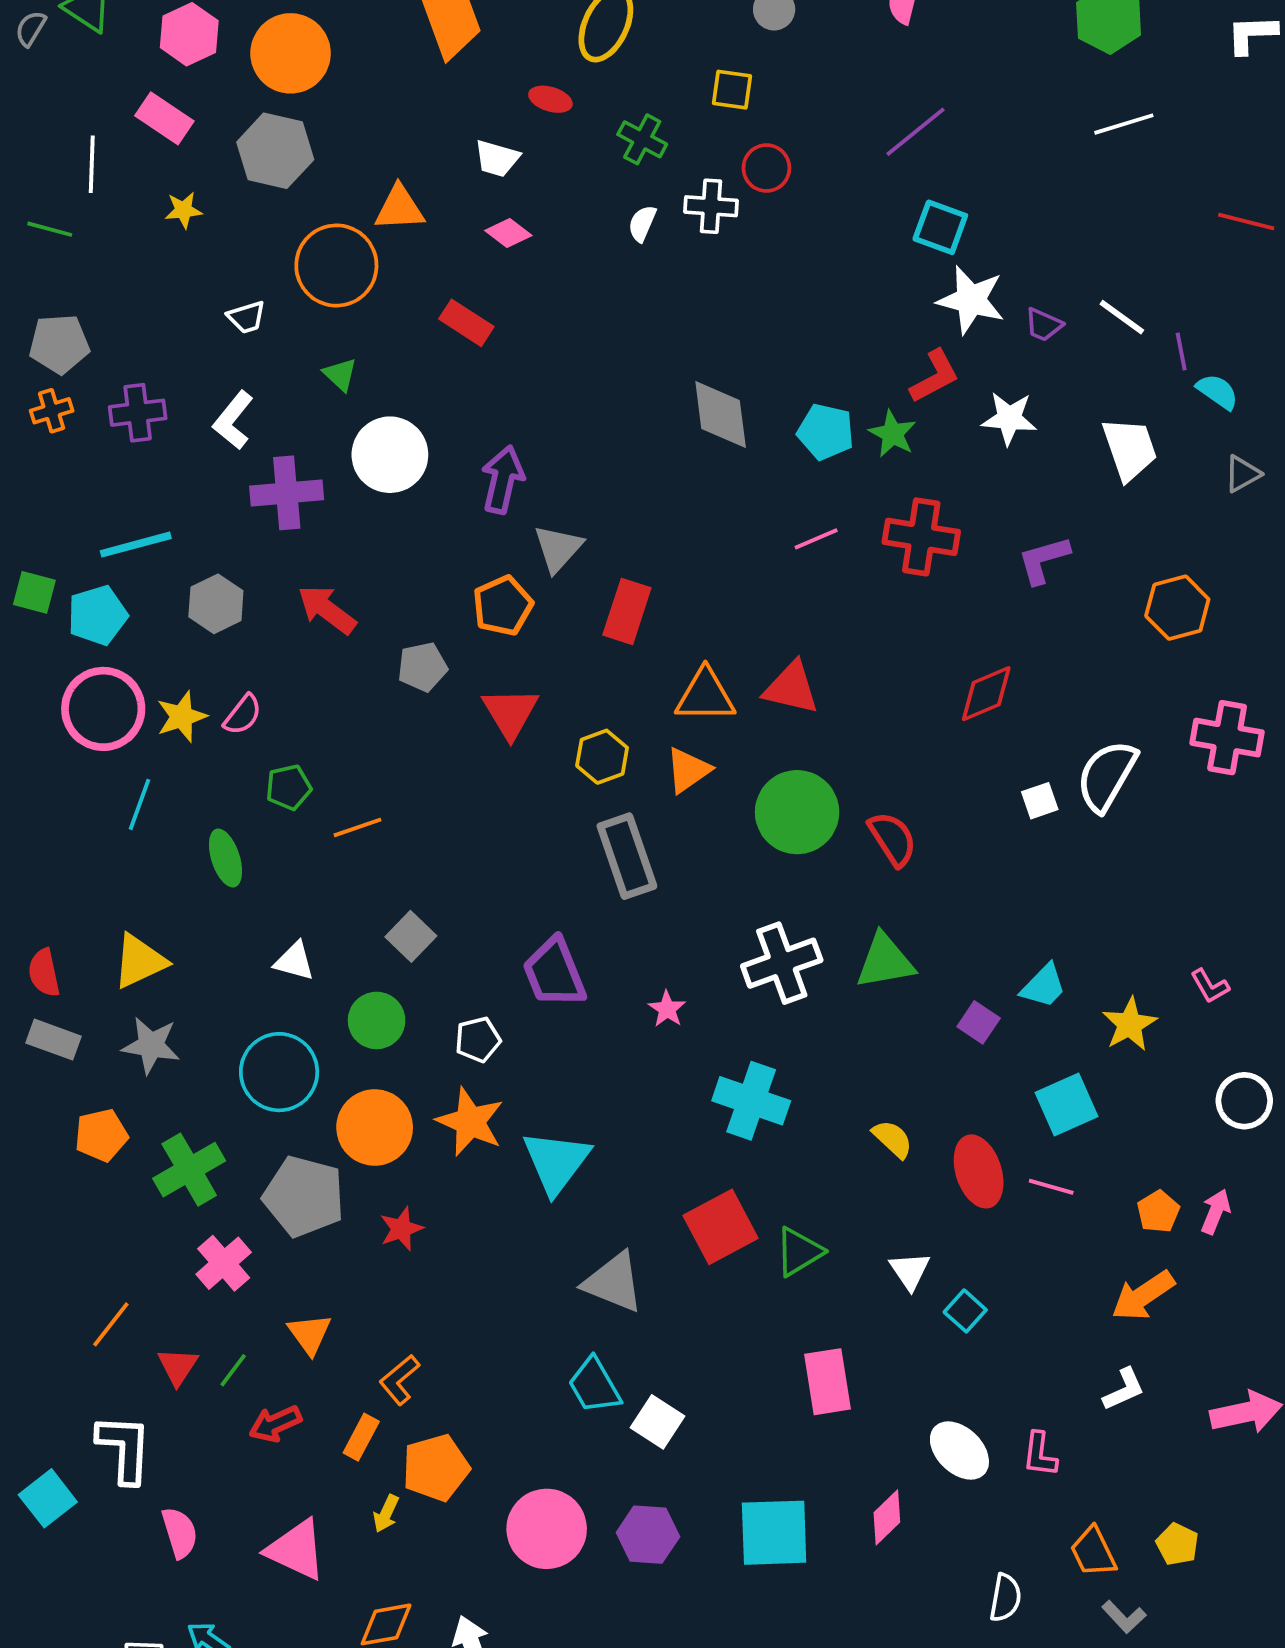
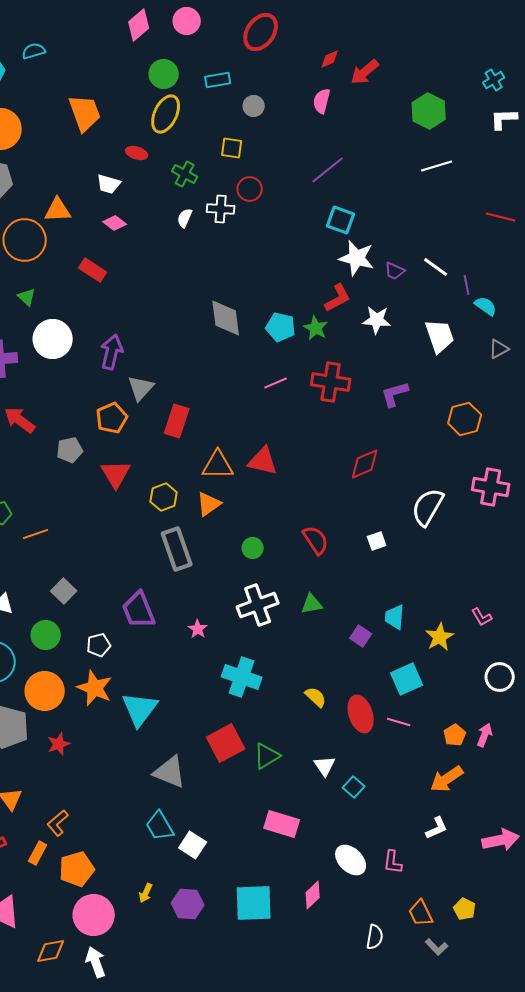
white square: (1040, 801) -> (377, 541), moved
green circle: (797, 812) -> (253, 548), moved, size x0.5
green triangle: (885, 961) -> (312, 604), size x0.7
cyan trapezoid: (1044, 986) -> (395, 617), turned 140
pink rectangle: (828, 1382) -> (282, 824), turned -64
yellow arrow: (386, 1514) -> (146, 893), moved
pink circle: (547, 1529) -> (94, 915), moved

